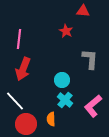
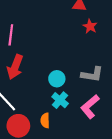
red star: (66, 31) -> (90, 26), moved
gray L-shape: (90, 59) -> (92, 74), moved, turned 95

